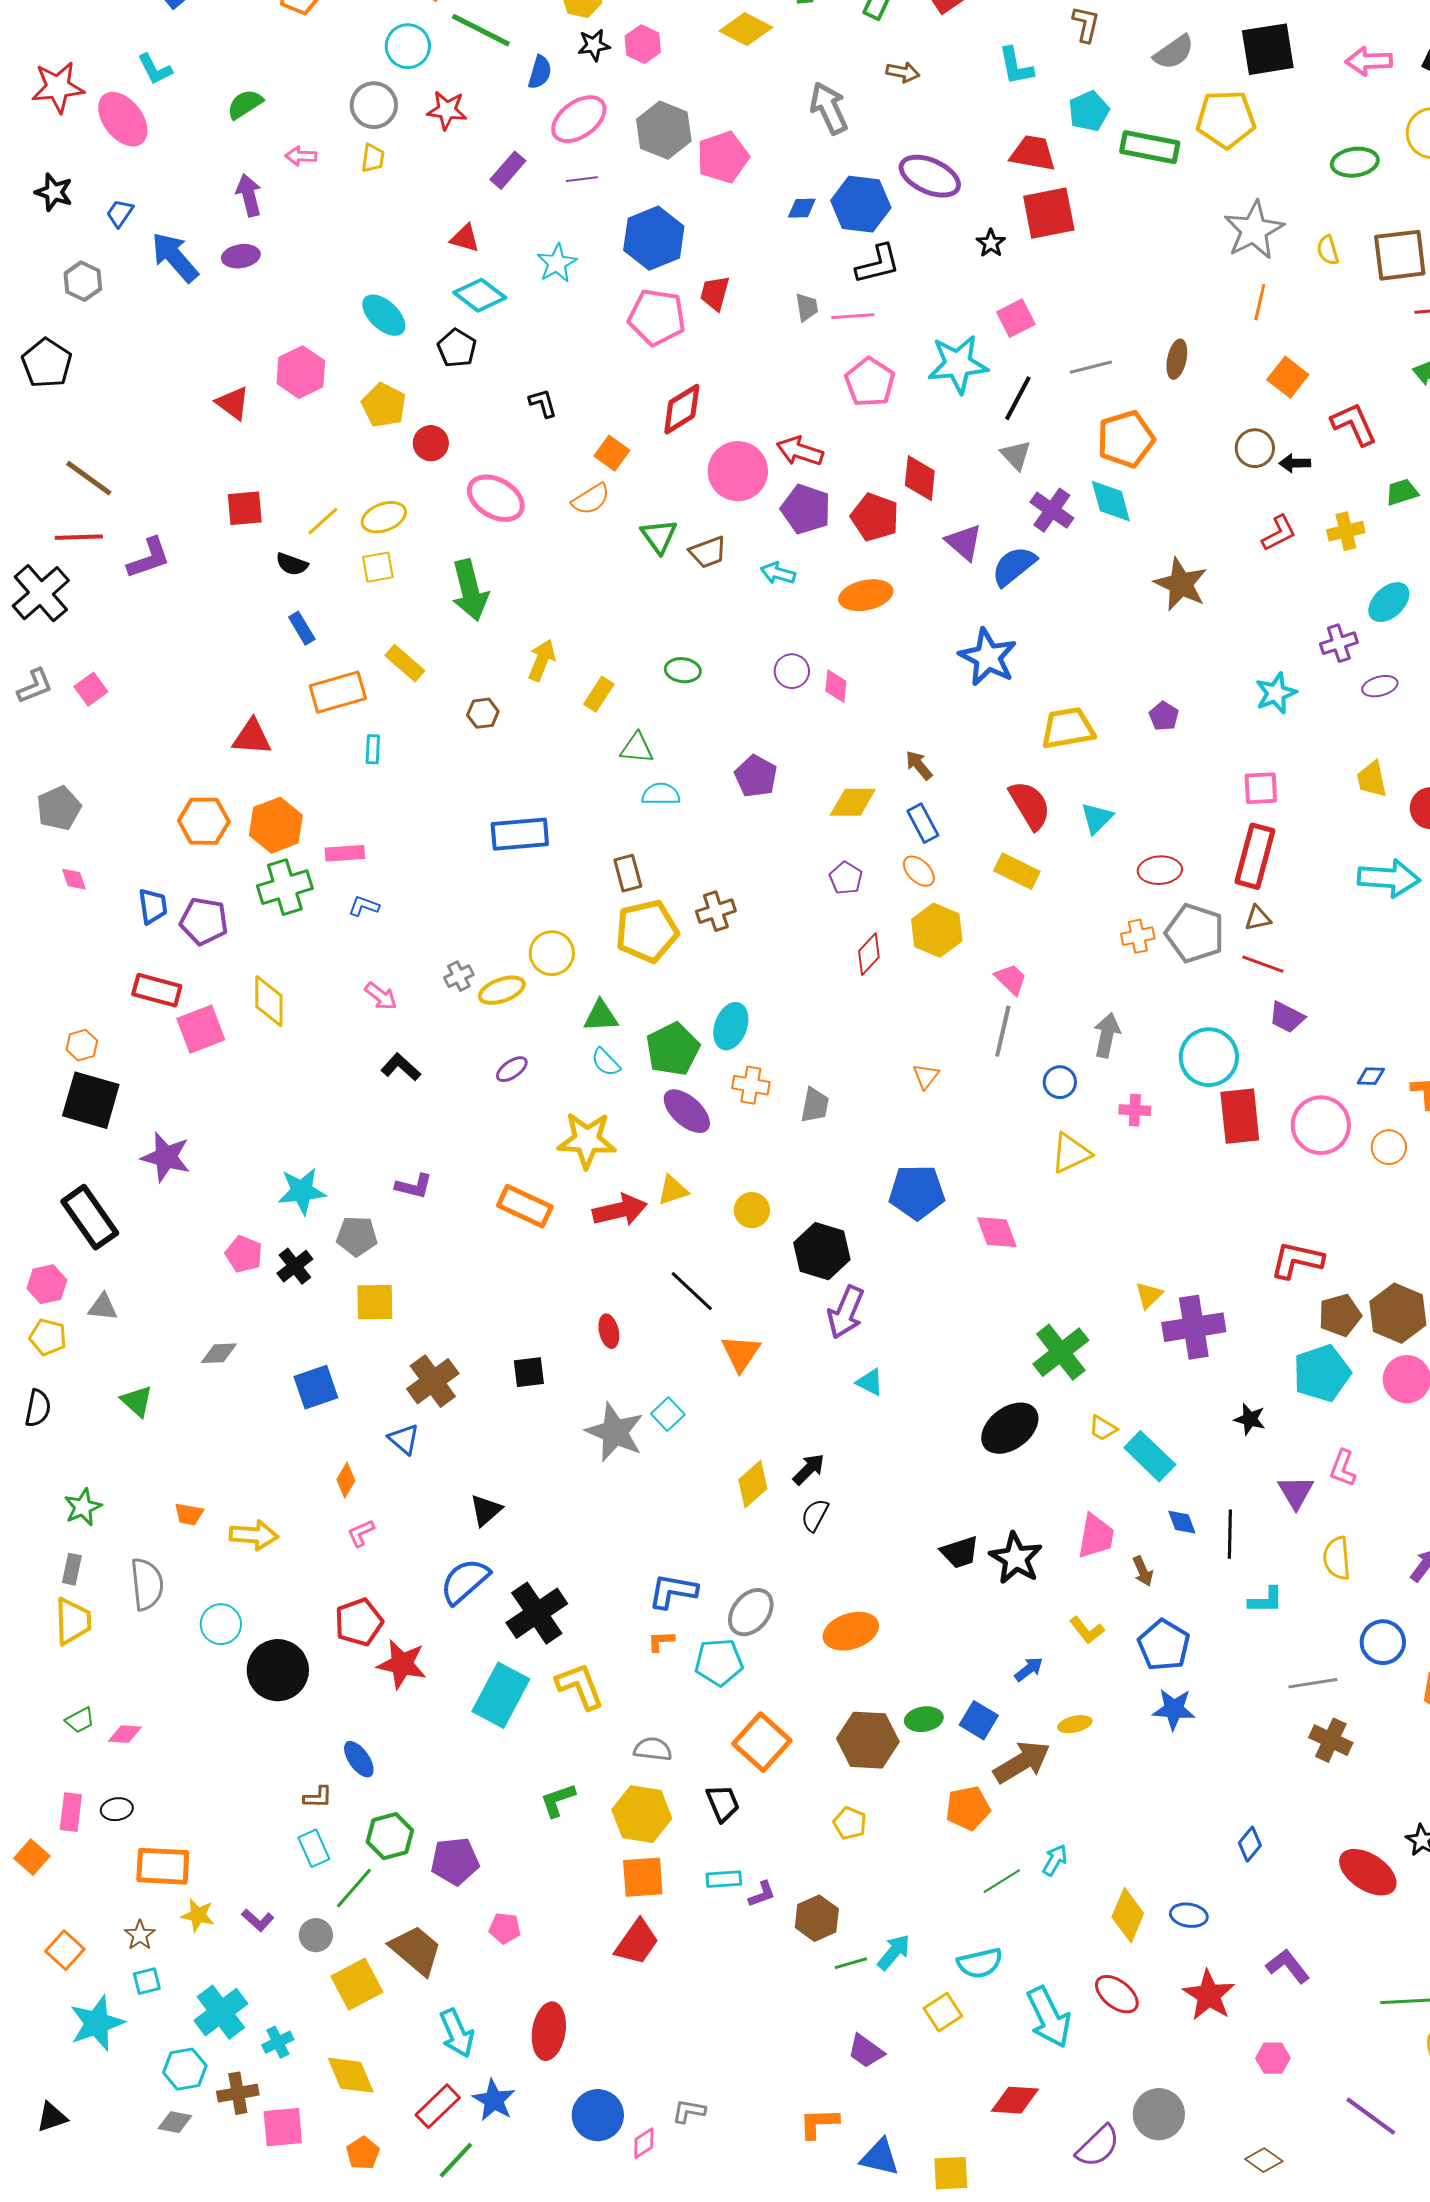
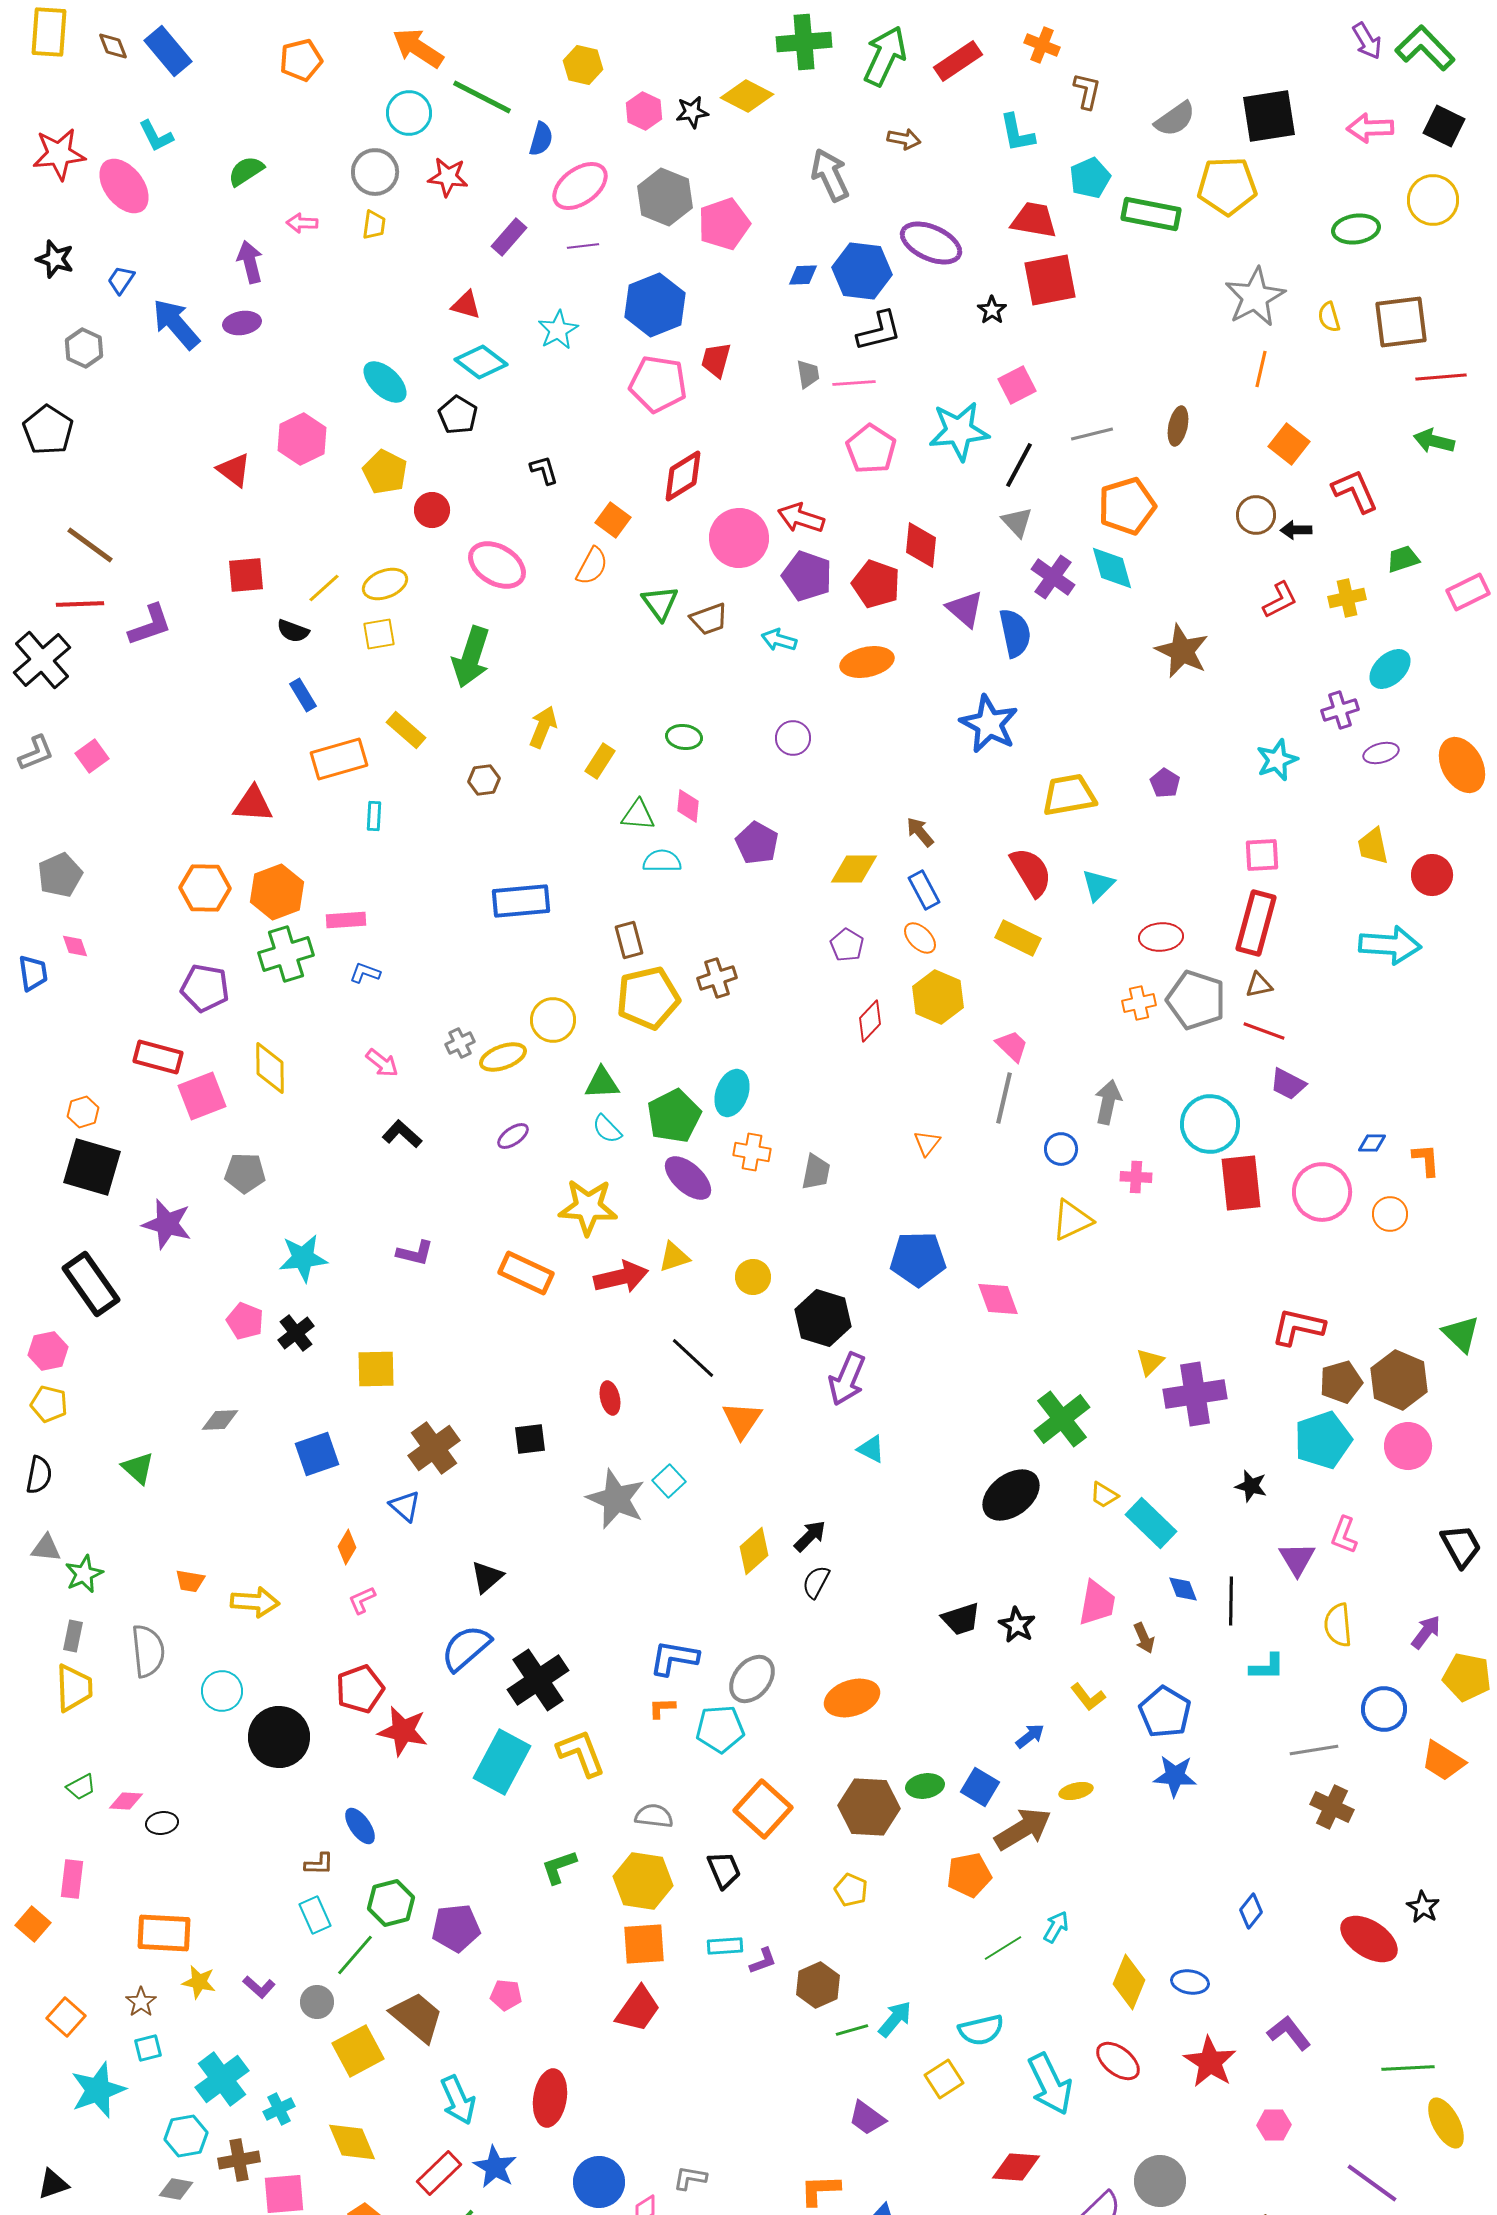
black star: (594, 45) -> (692, 112), moved
orange semicircle: (591, 499) -> (592, 566), turned -30
blue semicircle: (1014, 566) -> (1015, 633), turned 117
green arrow: (470, 590) -> (471, 657), turned 32
pink diamond: (836, 686) -> (688, 806), moved
blue trapezoid: (153, 906) -> (33, 973), moved
gray pentagon: (357, 1236) -> (245, 1173), moved
gray triangle: (103, 1307) -> (46, 1548), moved
black star: (1016, 1558) -> (1017, 1625), size x0.7
black ellipse: (117, 1809) -> (162, 1823), moved

